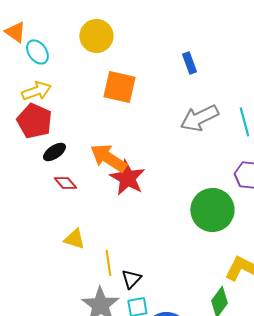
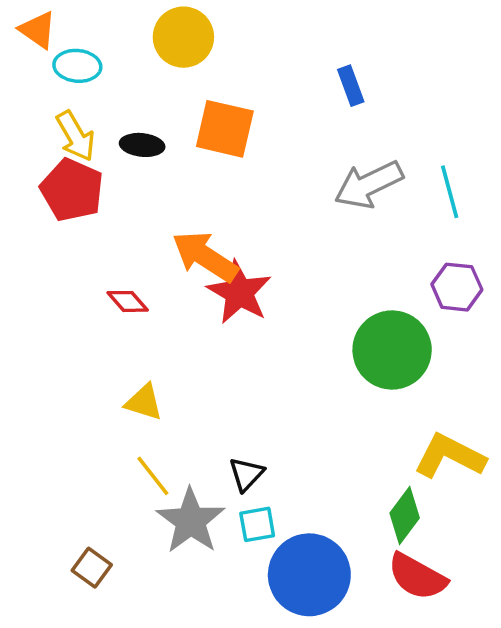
cyan ellipse: (37, 52) -> (77, 66), turned -50
yellow arrow: (36, 91) -> (76, 136), turned 80
black ellipse: (54, 152) -> (142, 145), moved, turned 40
yellow line: (108, 263) -> (153, 476), moved, turned -30

